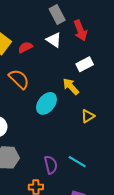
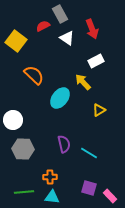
gray rectangle: (57, 15) -> (60, 14), moved
red semicircle: (25, 47) -> (43, 26), moved
purple semicircle: (51, 165) -> (64, 144), moved

